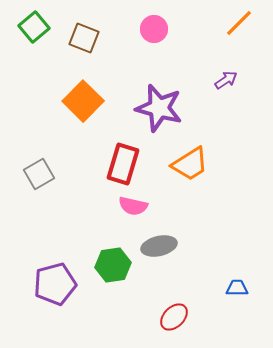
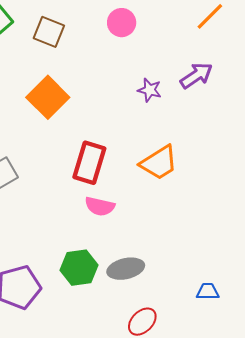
purple arrow: (226, 80) -> (196, 76), size x1.4
purple star: (159, 108) -> (150, 90), moved, size x0.5
gray ellipse: (159, 246) -> (126, 269), moved

